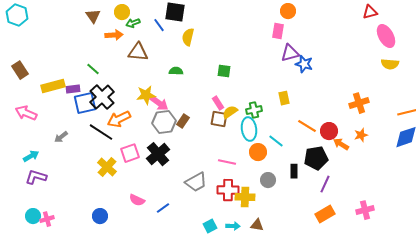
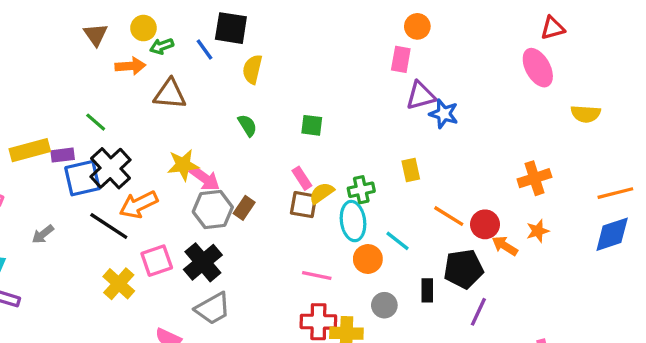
pink ellipse: (386, 36) -> (538, 68), moved
green semicircle: (176, 71) -> (247, 125), moved, turned 56
gray trapezoid: (196, 182) -> (213, 308), moved

